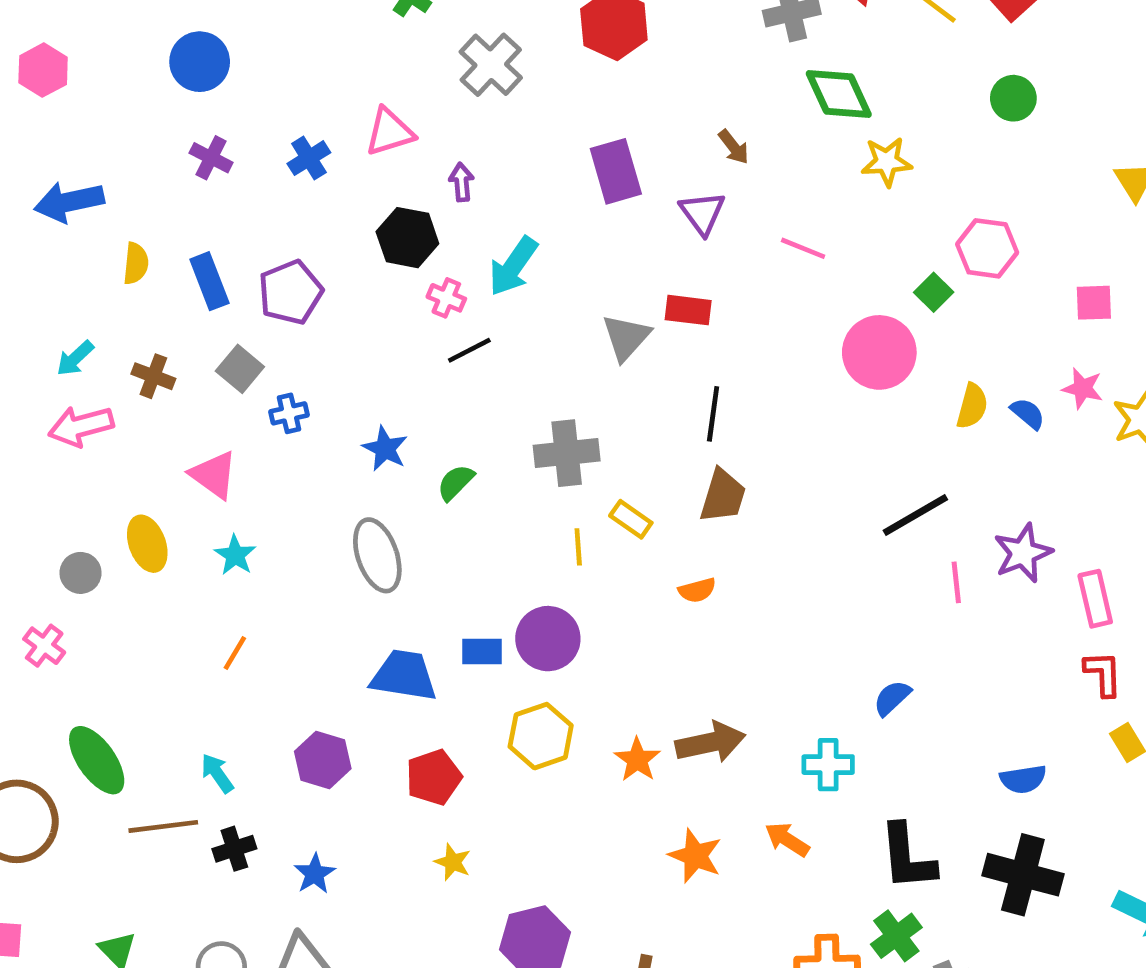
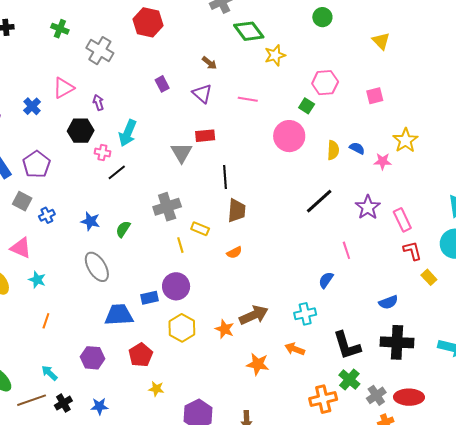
purple rectangle: (616, 171) -> (162, 84), size x0.6
pink star: (1083, 388) -> (383, 161), moved
pink line: (956, 582) -> (346, 250), moved
blue star: (315, 874) -> (99, 406), turned -30

